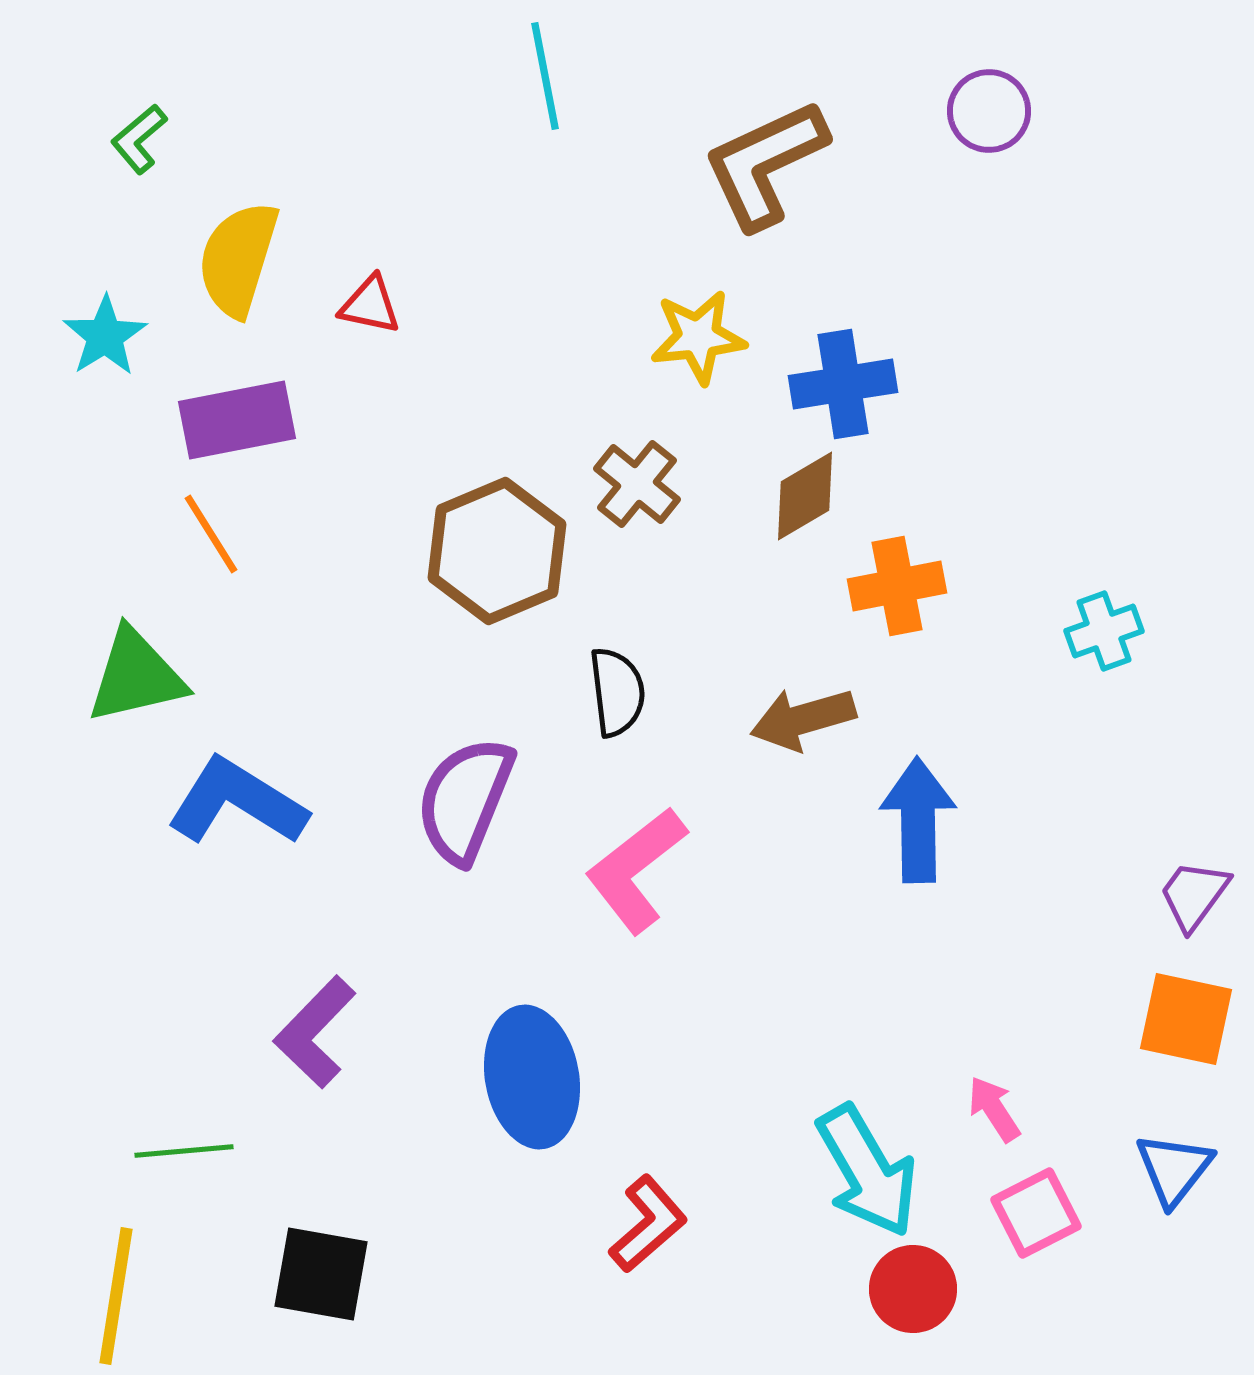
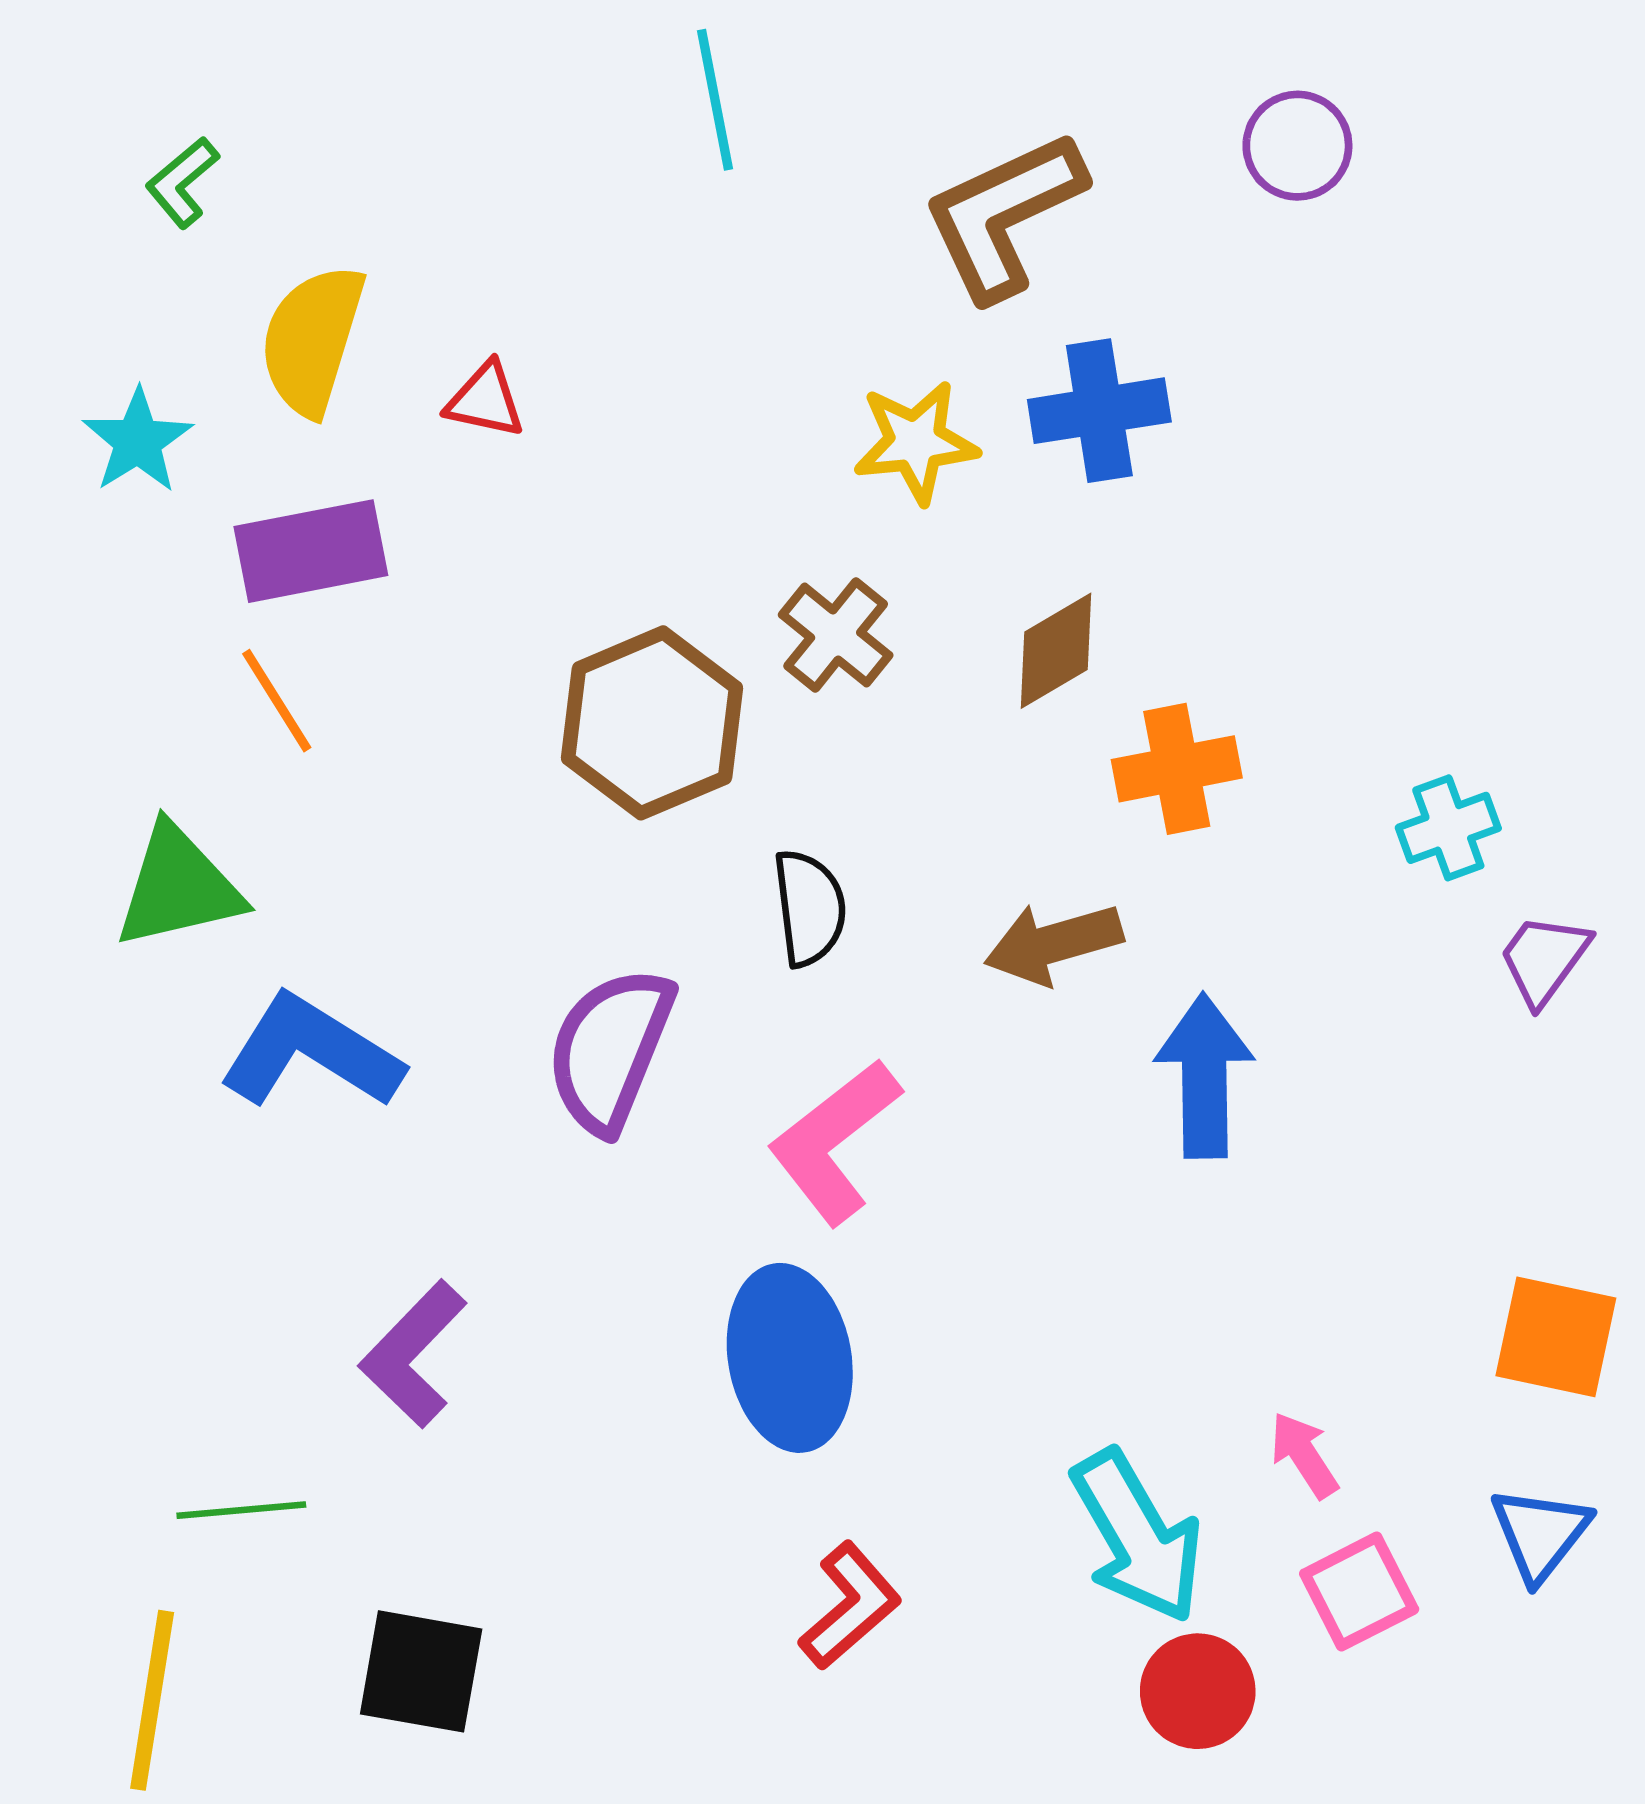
blue cross: (843, 384) -> (1099, 411), moved
purple trapezoid: (1194, 895) -> (1544, 959), moved
blue ellipse: (532, 1077) -> (790, 1358), moved

